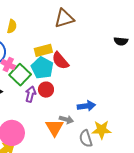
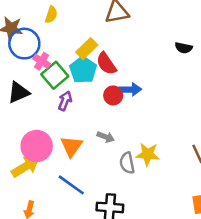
yellow rectangle: (43, 50) -> (87, 49), turned -36
red circle: (46, 90) -> (113, 95), moved
blue arrow: (86, 106) -> (130, 89), moved
orange triangle: (55, 128) -> (71, 146), moved

